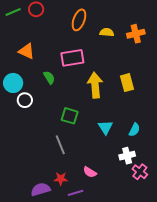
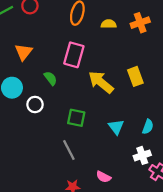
orange triangle: (27, 51) -> (24, 52), turned 48
pink rectangle: (72, 58) -> (74, 55), turned -60
yellow arrow: (95, 85) -> (101, 82), turned -40
white circle: (25, 100) -> (35, 104), moved

